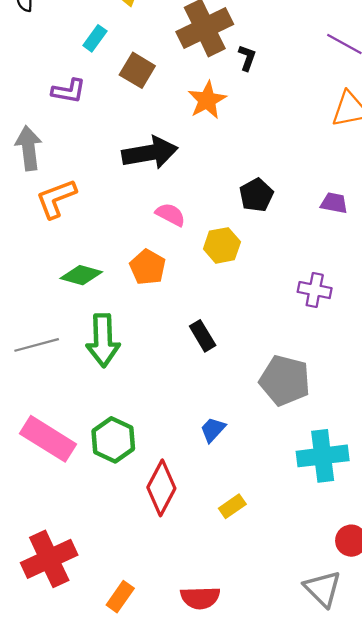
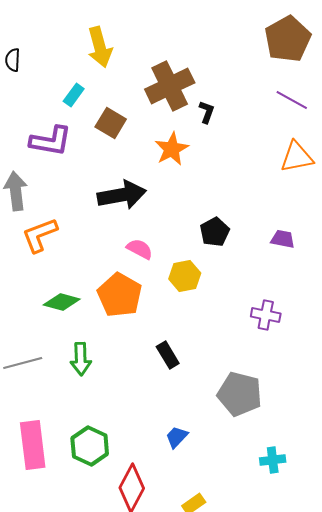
purple L-shape: (69, 91) -> (51, 141), size x1.4
orange pentagon: (148, 267) -> (120, 295), size x1.4
green arrow: (103, 340) -> (81, 359), size x0.7
pink rectangle: (48, 439) -> (33, 445), turned 51
cyan cross: (323, 456) -> (273, 460), size x0.6

